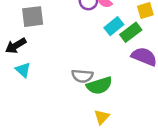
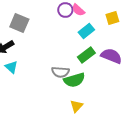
gray square: (33, 17) -> (19, 23), turned 30
green rectangle: (131, 32) -> (86, 55), moved

